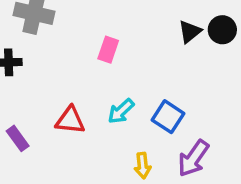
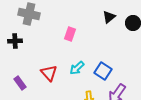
black triangle: (190, 32) -> (109, 17), moved
red triangle: (70, 120) -> (49, 73), turned 42

